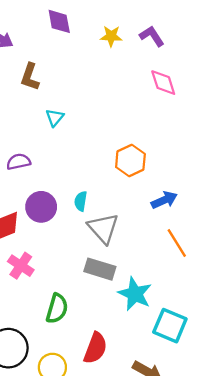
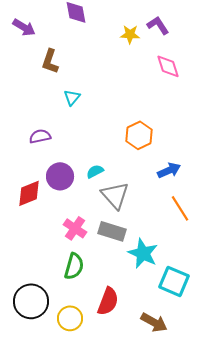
yellow star: (111, 36) -> (130, 34), moved
cyan semicircle: (81, 201) -> (95, 171), turned 54
pink cross: (21, 266) -> (75, 228), moved

